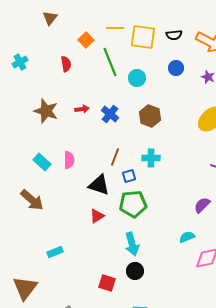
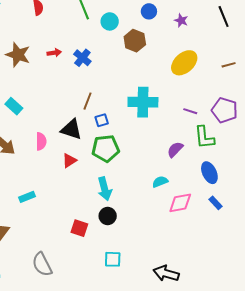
brown hexagon: (150, 116) -> (135, 41), moved
cyan cross: (151, 158) -> (143, 102), moved, size x1.6
pink semicircle: (69, 160) -> (41, 141), moved

